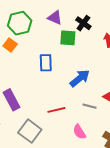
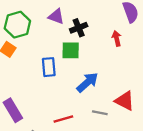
black cross: (83, 23) -> (79, 28), moved, turned 35
green square: (68, 38) -> (71, 50), moved

